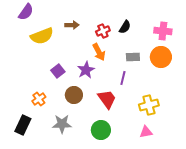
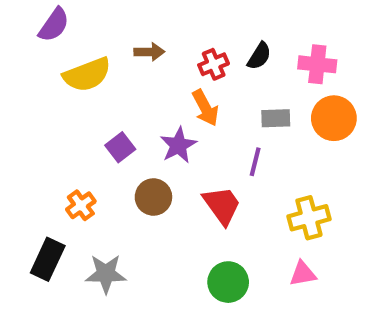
pink cross: (163, 31) -> (317, 64), moved
gray star: (62, 124) -> (106, 274), moved
green circle: (101, 130) -> (228, 282), moved

